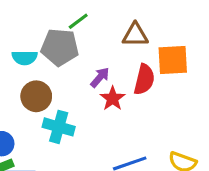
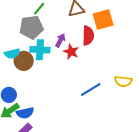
cyan semicircle: (25, 58) -> (12, 54), moved
cyan cross: (59, 127) -> (40, 50), moved

